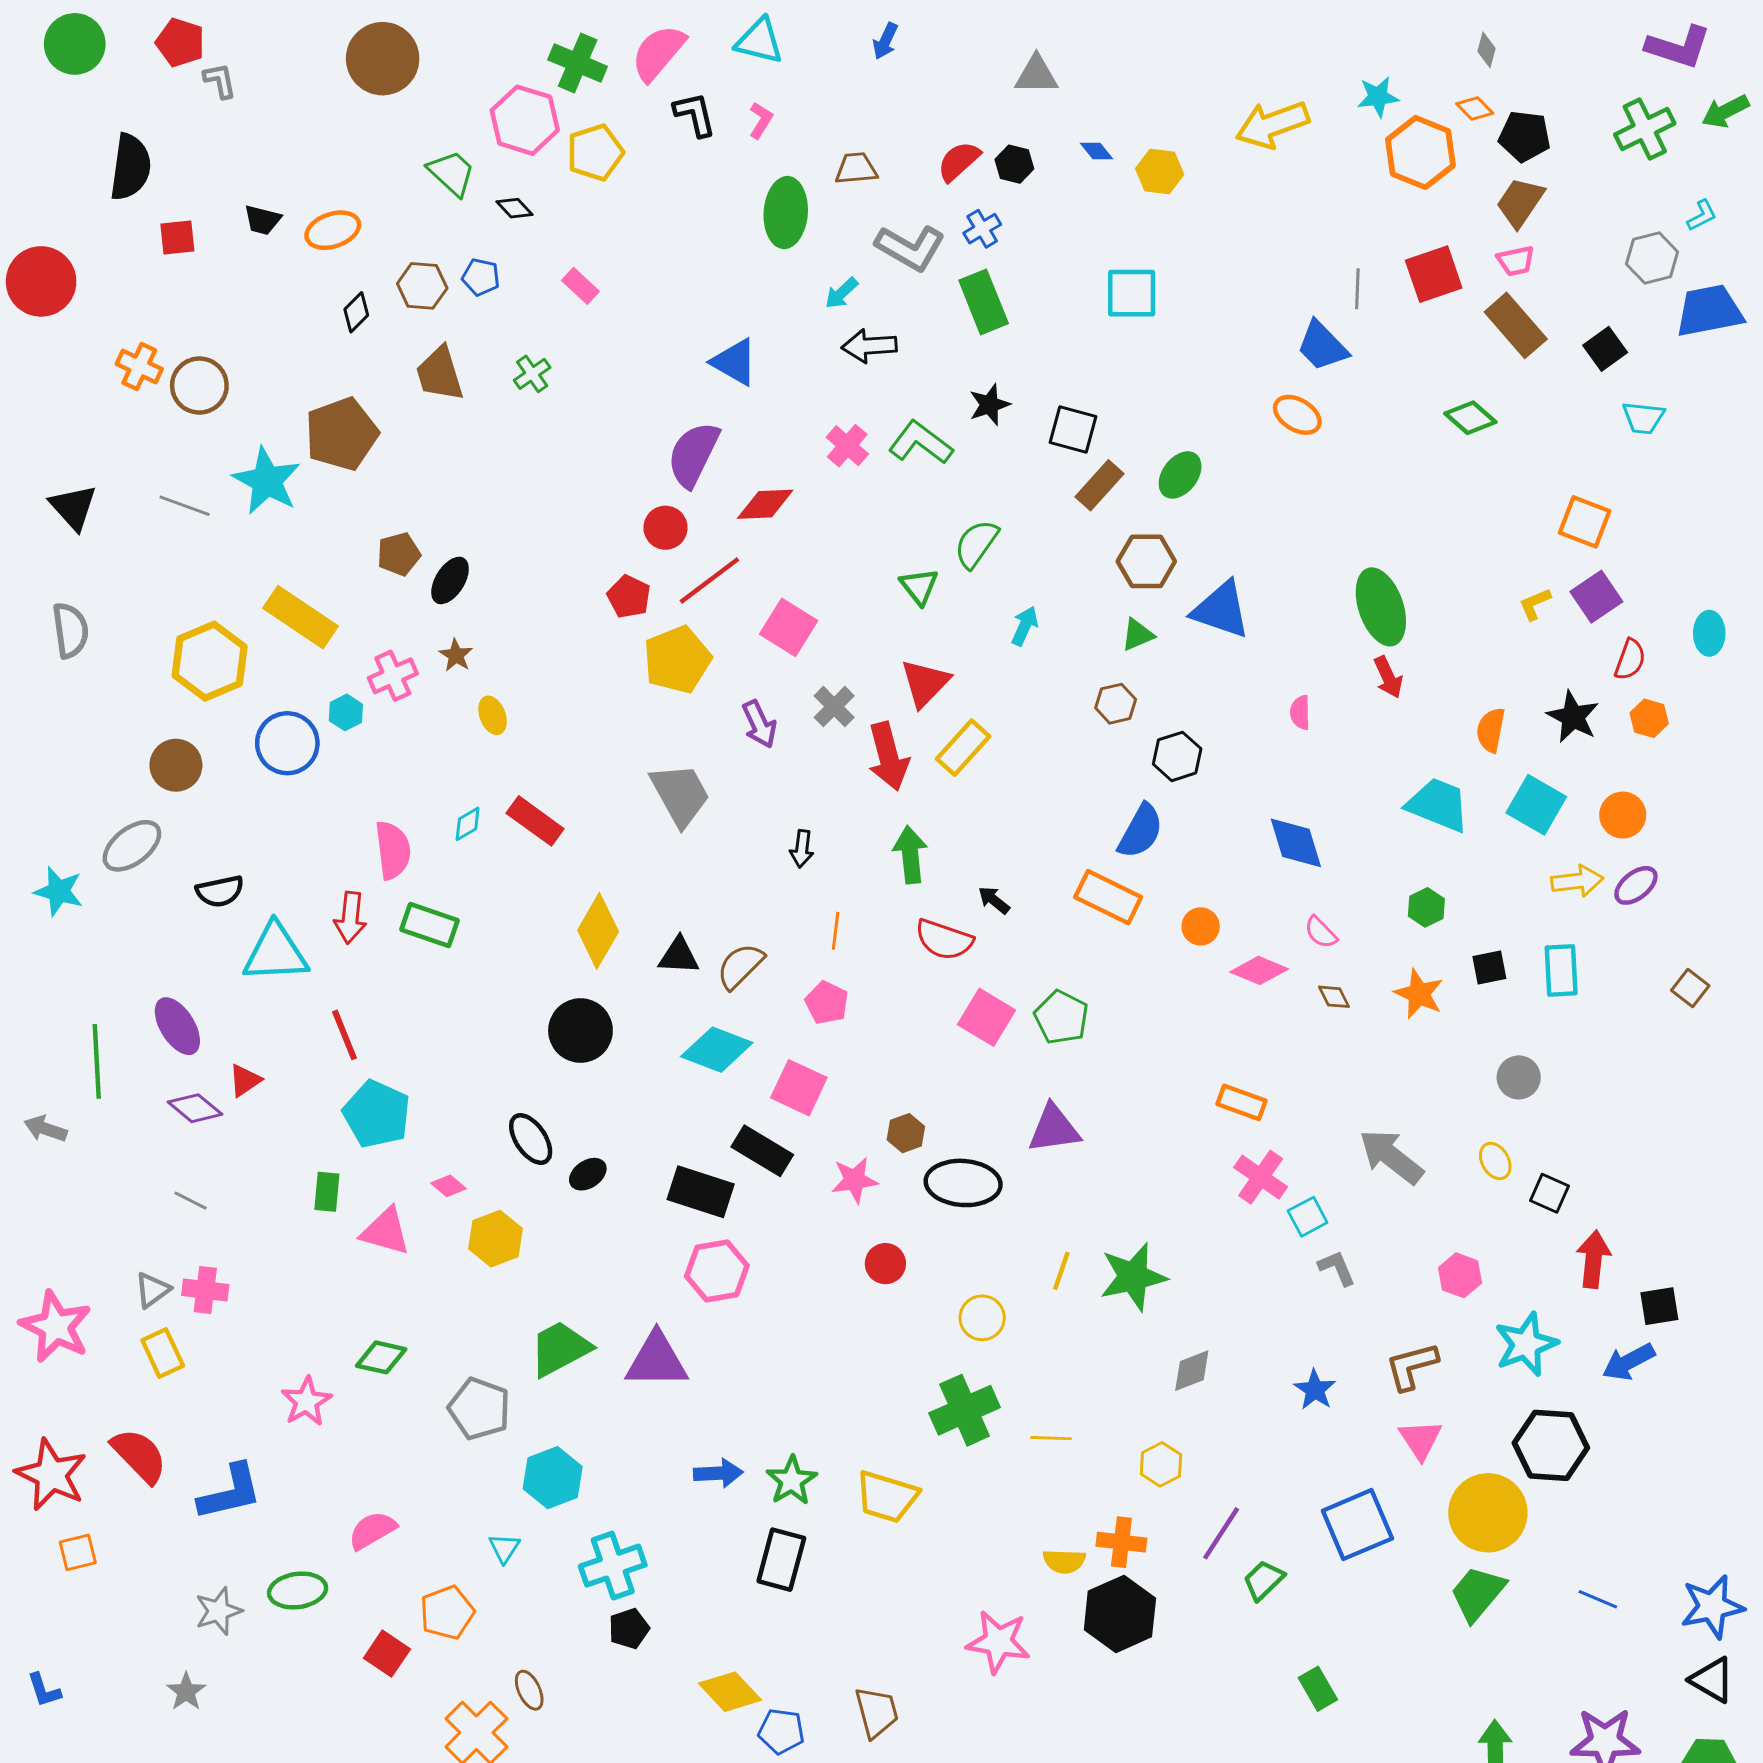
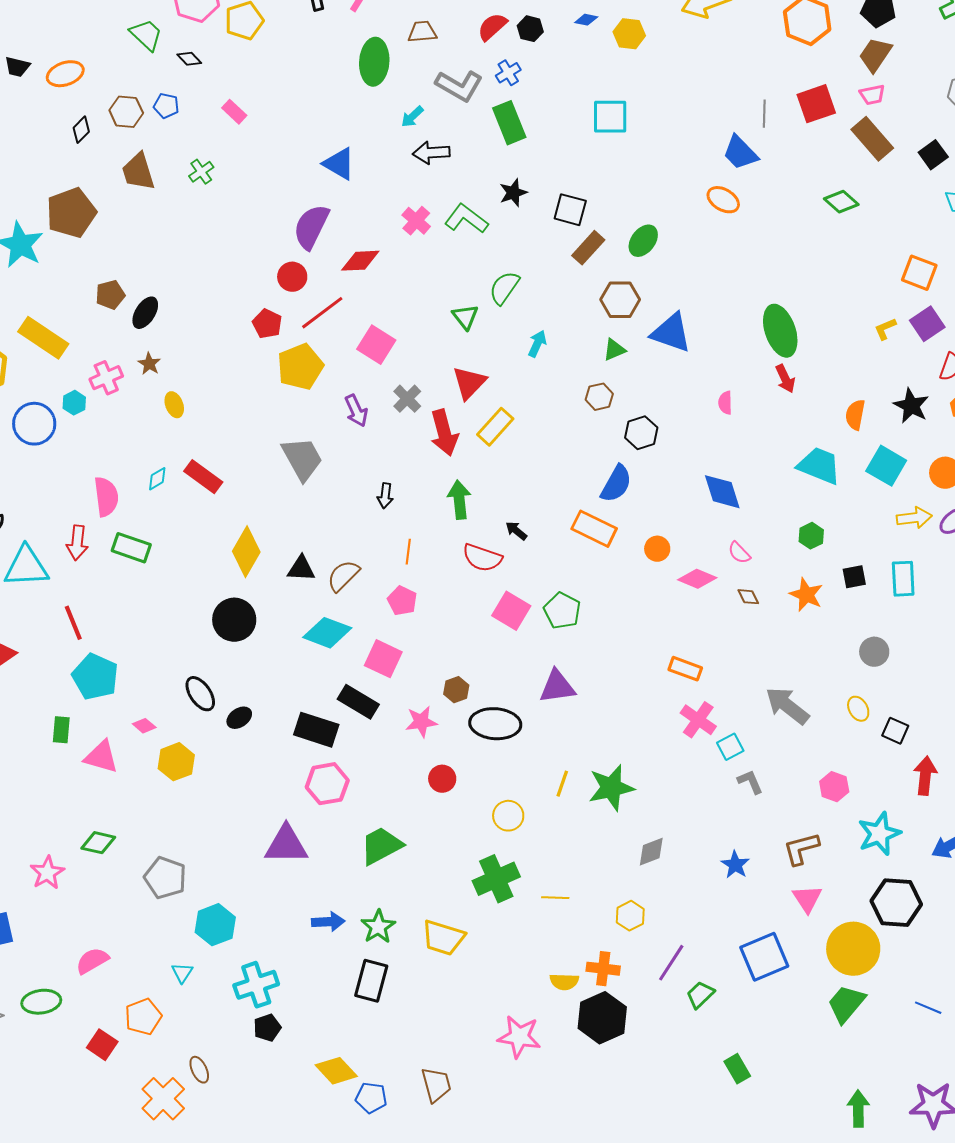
blue diamond: (1096, 151) -> (586, 20), turned -40
green trapezoid: (560, 1349) -> (381, 846), moved

